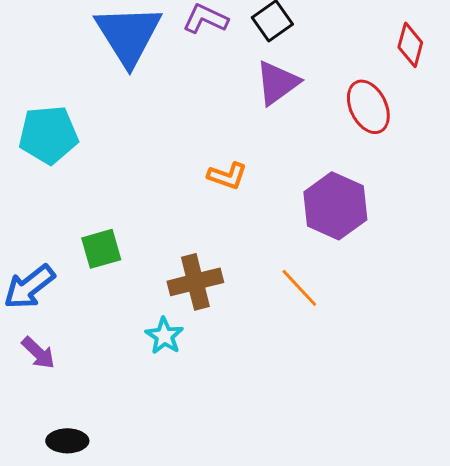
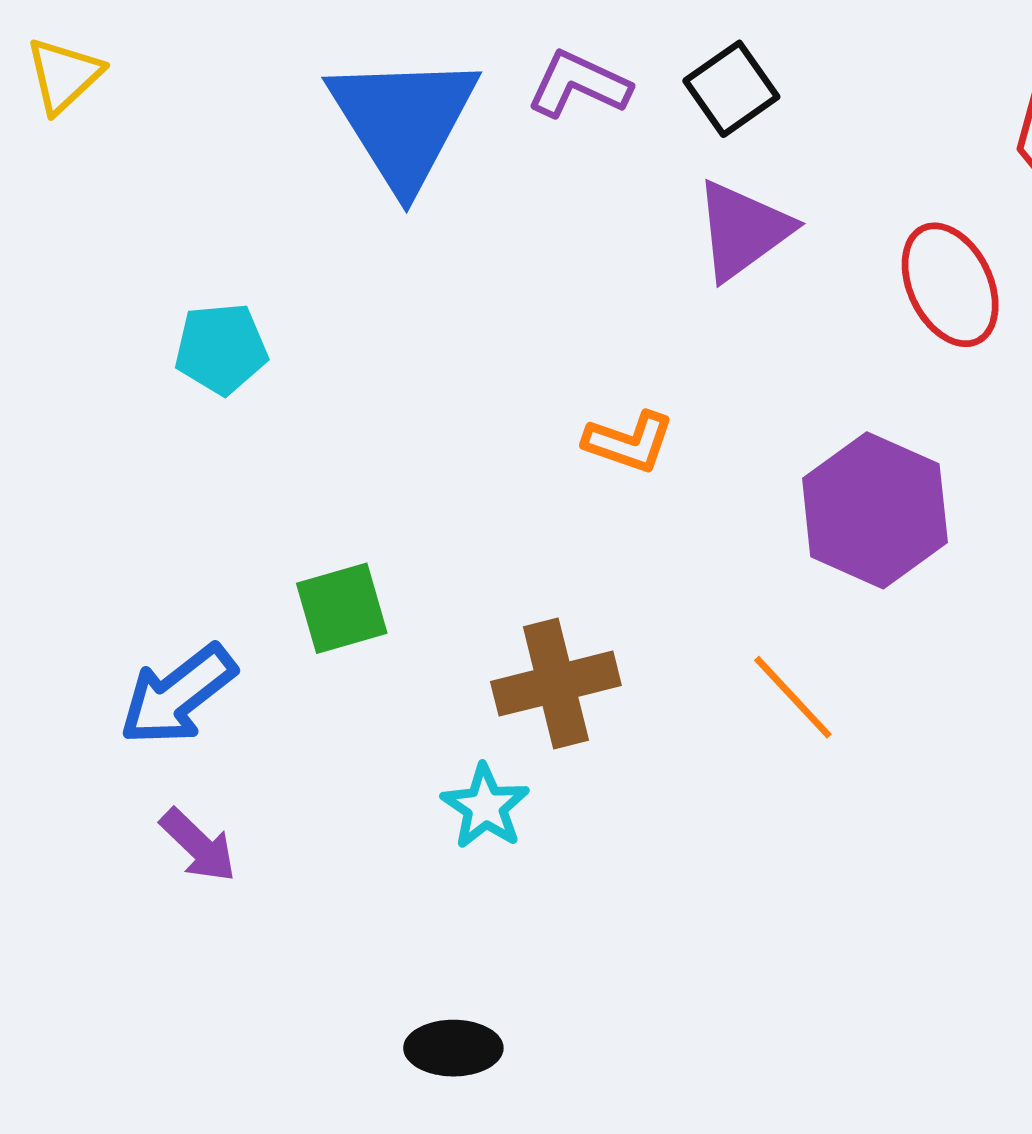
cyan pentagon: (48, 135) -> (221, 349), size x0.7
black ellipse: (67, 441) -> (453, 1048), moved

